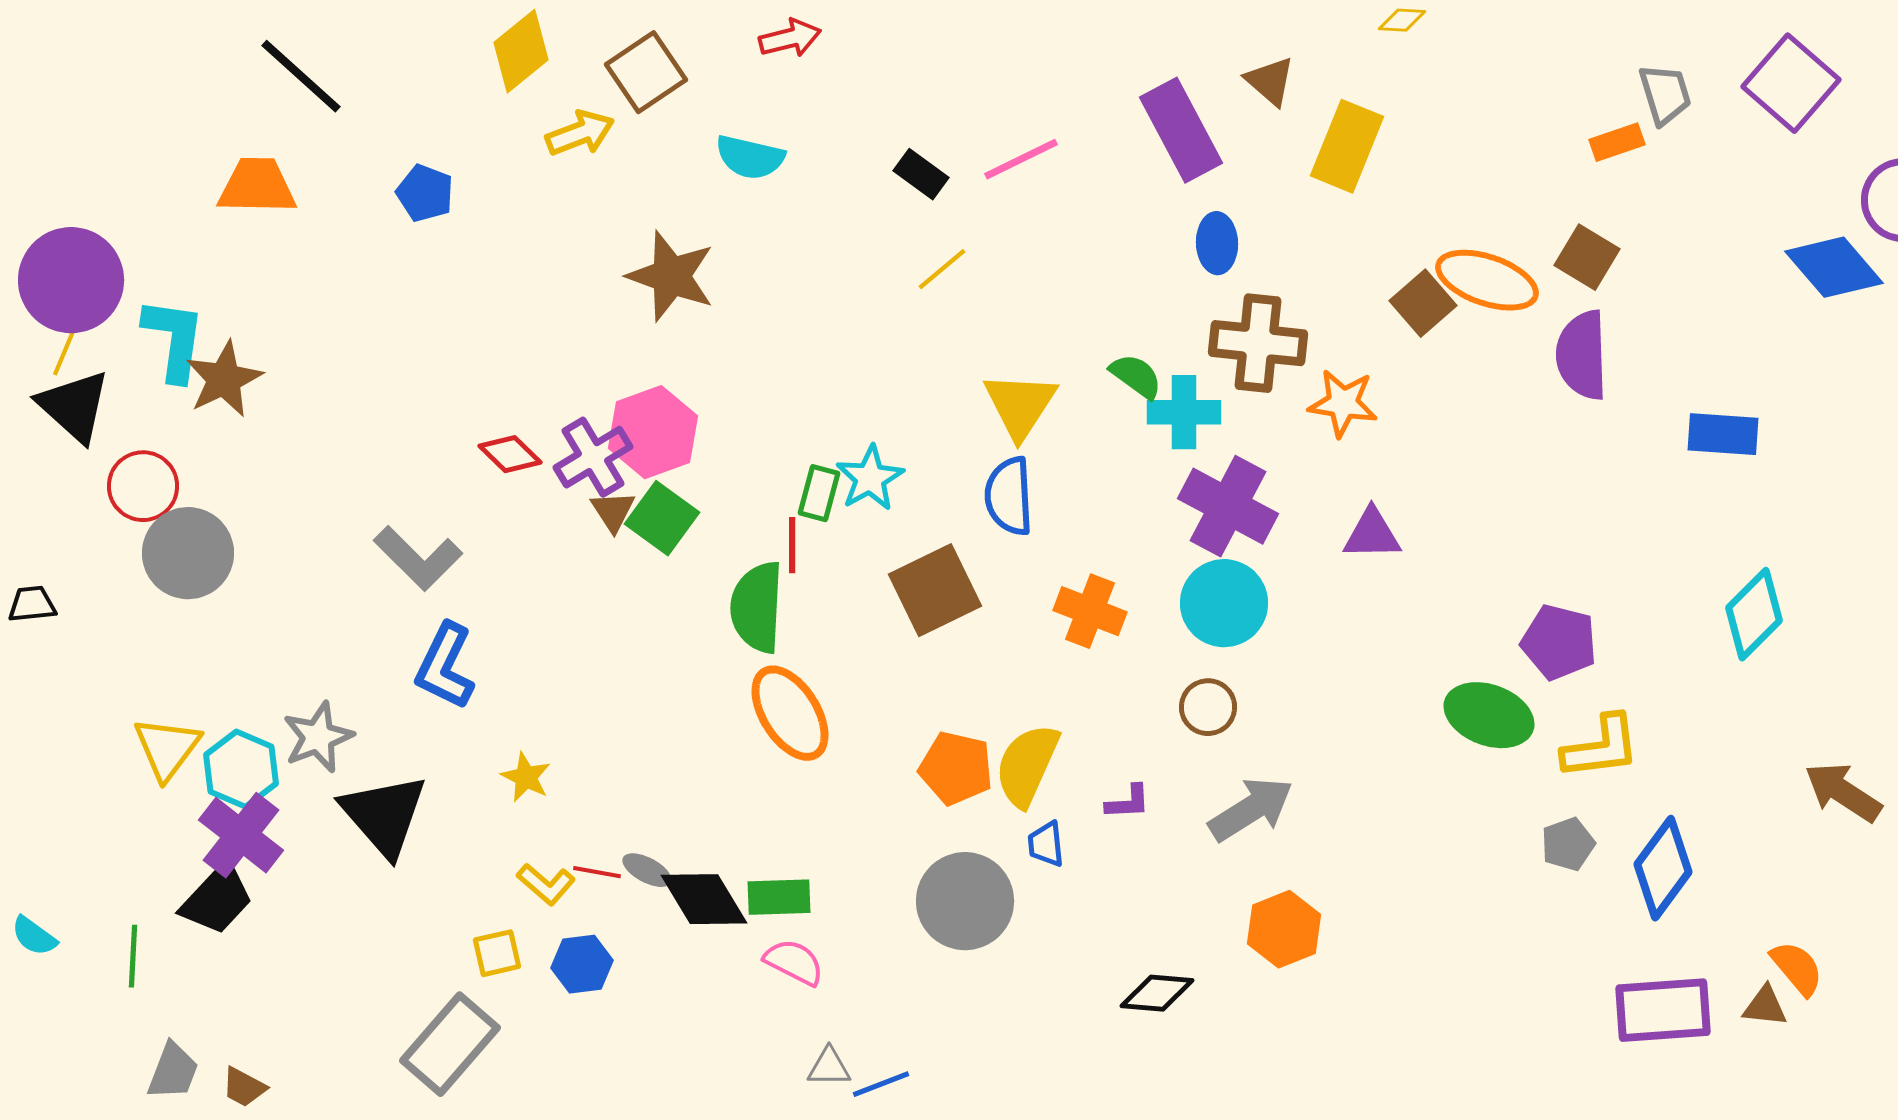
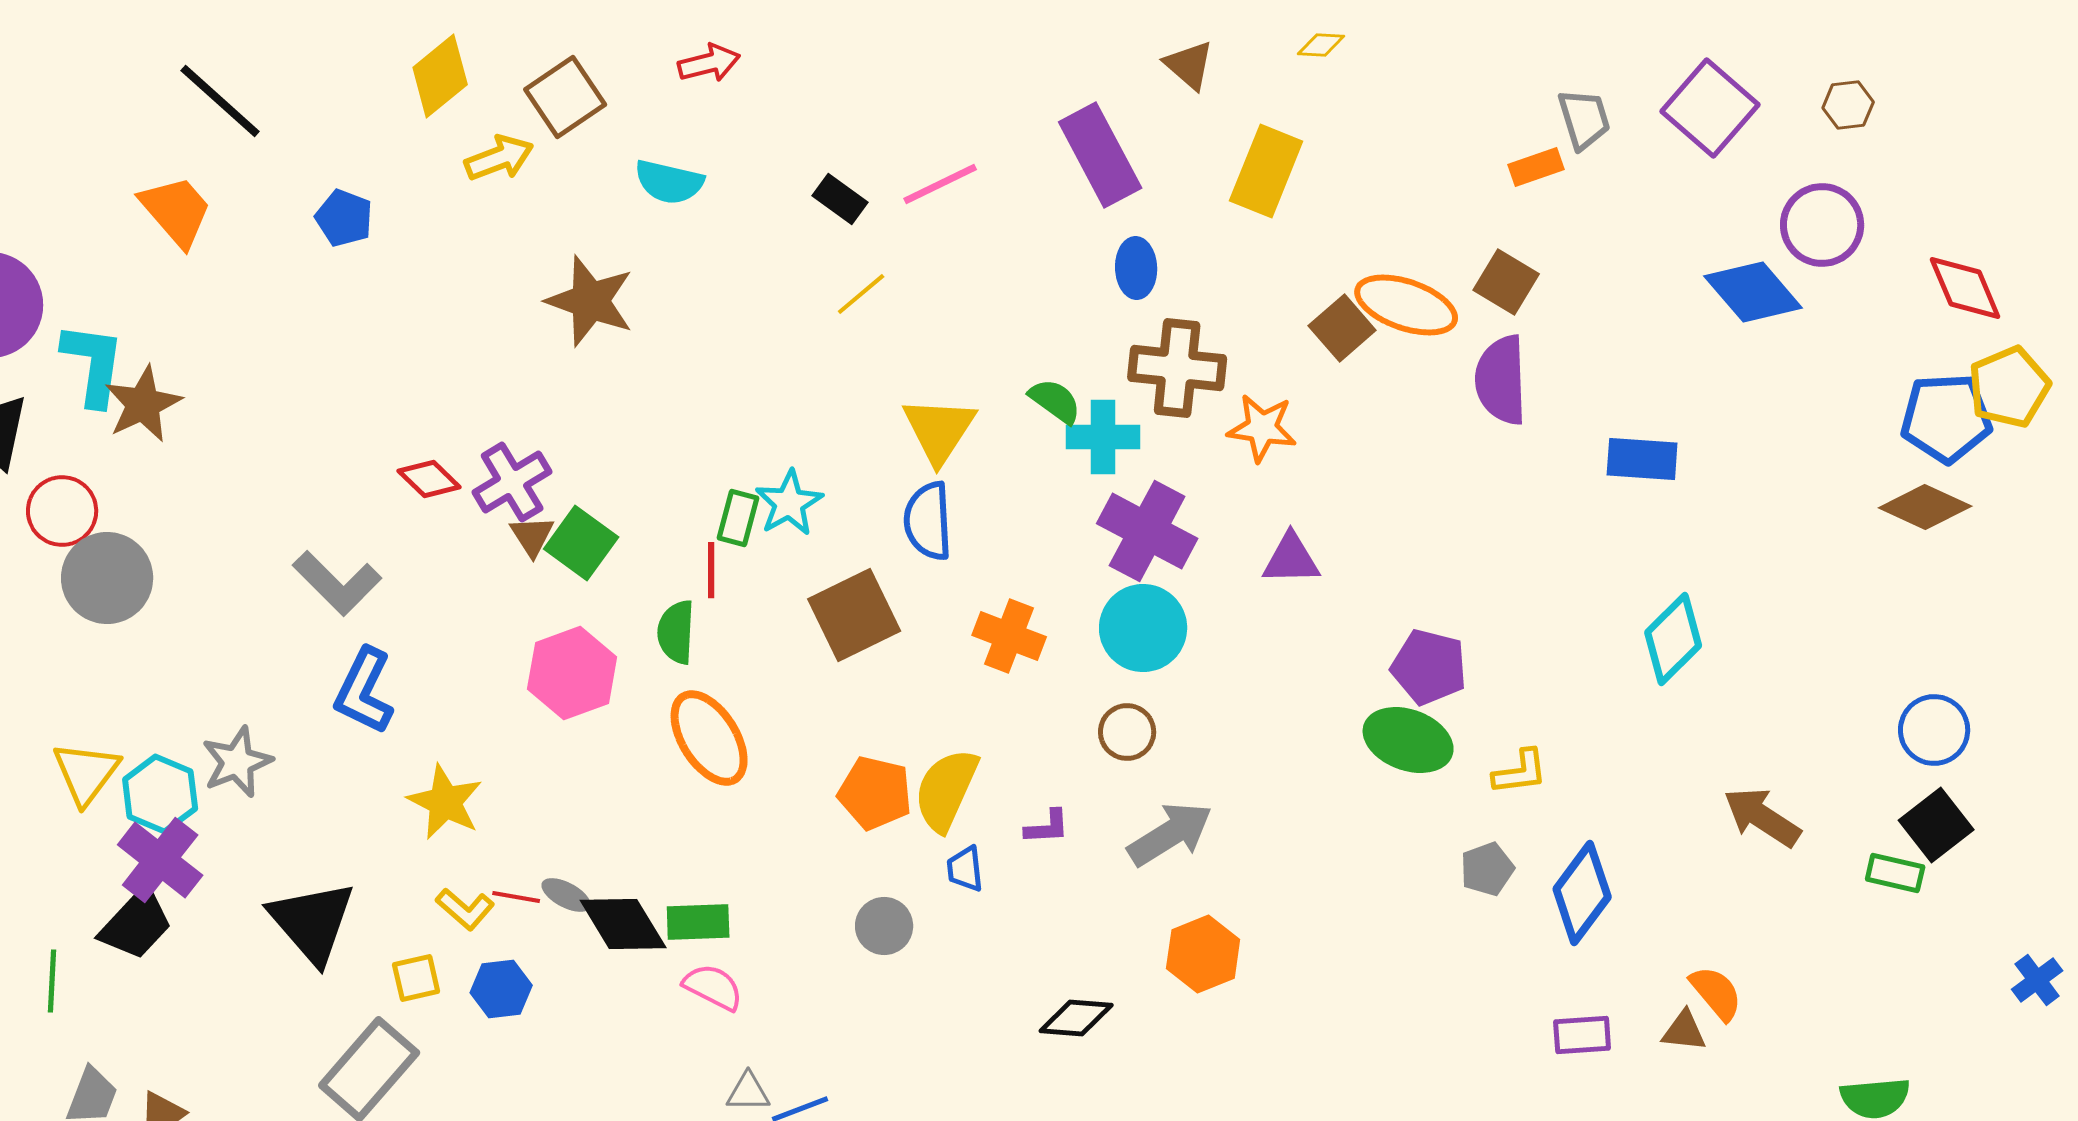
brown triangle: (1270, 81) -> (1189, 65), moved
orange trapezoid: (257, 186) -> (176, 211), turned 48
pink hexagon: (653, 432) -> (572, 673), moved
green semicircle: (757, 607) -> (676, 632), size x0.7
purple pentagon: (1559, 642) -> (1429, 667), moved
yellow L-shape: (1601, 747) -> (1520, 772), size x0.7
yellow star: (526, 777) -> (445, 802), size x1.5
black triangle: (384, 815) -> (312, 922), moved
gray circle: (965, 901) -> (884, 926), size x0.6
purple rectangle: (1663, 1010) -> (1582, 1035), size x0.6

